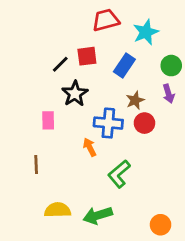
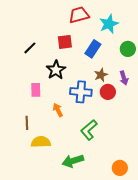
black line: (60, 64) -> (30, 48), moved
purple arrow: (169, 94) -> (124, 78), moved
orange arrow: (90, 147) -> (58, 110), moved
yellow semicircle: (58, 210) -> (41, 142), moved

